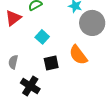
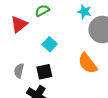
black square: (51, 63) -> (44, 72), moved

